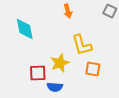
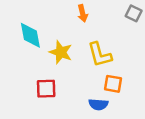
yellow star: (60, 63) -> (61, 52), moved, turned -30
blue semicircle: (55, 87) -> (98, 104), moved

